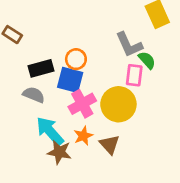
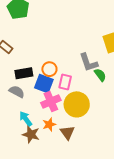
pink rectangle: (134, 75) -> (65, 82), moved
cyan arrow: (50, 131) -> (26, 119), size x0.7

